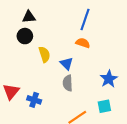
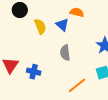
blue triangle: (67, 64) -> (62, 25), moved

